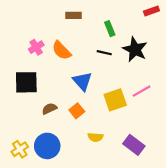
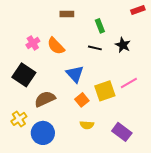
black star: (135, 49) -> (123, 45), size x0.7
black square: (26, 82) -> (24, 75), turned 35
brown semicircle: (49, 109) -> (45, 99), size x1.5
orange square: (77, 111) -> (82, 100), moved
yellow cross: (20, 149) -> (19, 119), moved

